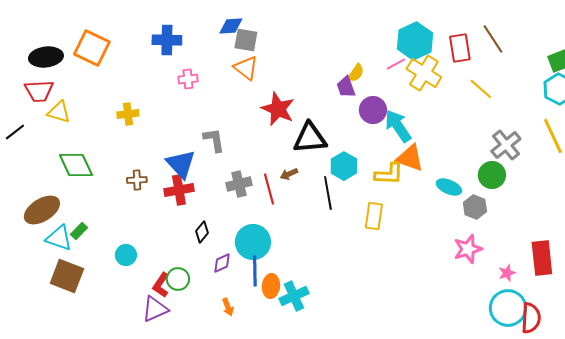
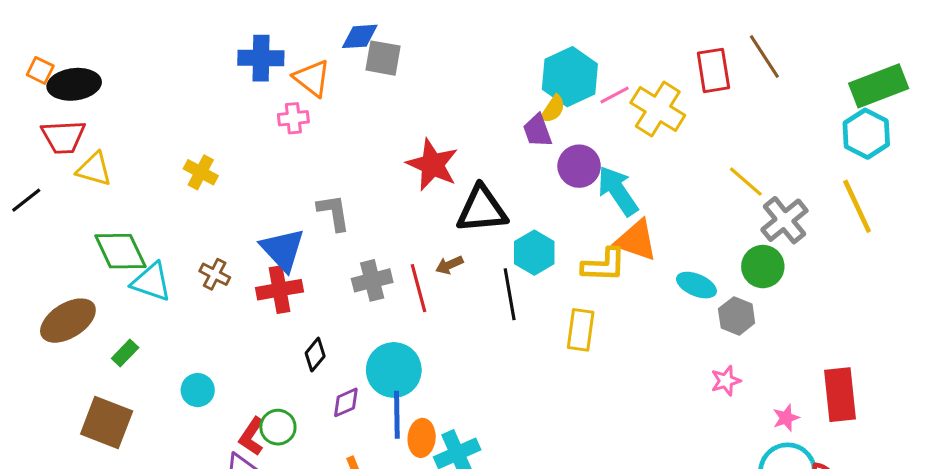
cyan hexagon: (415, 41) -> (570, 77), moved
orange square: (92, 48) -> (40, 70), moved, size x0.5
orange triangle: (246, 68) -> (312, 78), moved
yellow line: (481, 89) -> (746, 182), moved
yellow cross: (128, 114) -> (201, 172), turned 35
brown cross: (137, 180) -> (215, 274), turned 30
cyan triangle: (59, 238) -> (151, 282), moved
pink star: (468, 249) -> (726, 381), size x0.7

